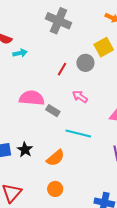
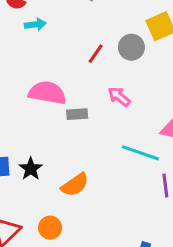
gray rectangle: (53, 111) -> (77, 114), turned -40
cyan line: (78, 134) -> (140, 153), moved
orange circle: (55, 189) -> (50, 228), moved

